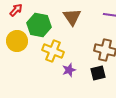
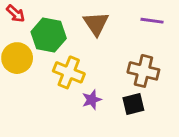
red arrow: (16, 10) -> (16, 14), turned 88

